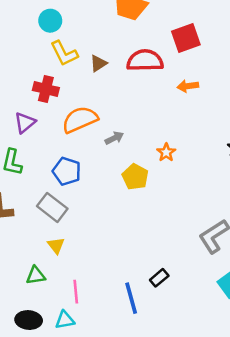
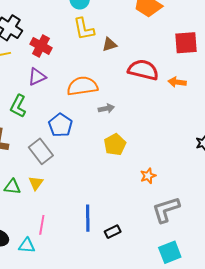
red semicircle: (145, 61) -> (143, 70), moved
red cross: (46, 89) -> (41, 46), moved
orange star: (166, 152) -> (148, 176), moved
green triangle: (36, 275) -> (12, 187), moved
blue line: (131, 298) -> (88, 218), moved

